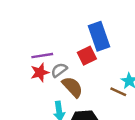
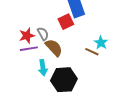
purple line: (42, 56) -> (29, 49), moved
gray semicircle: (59, 70) -> (43, 34), turned 96

